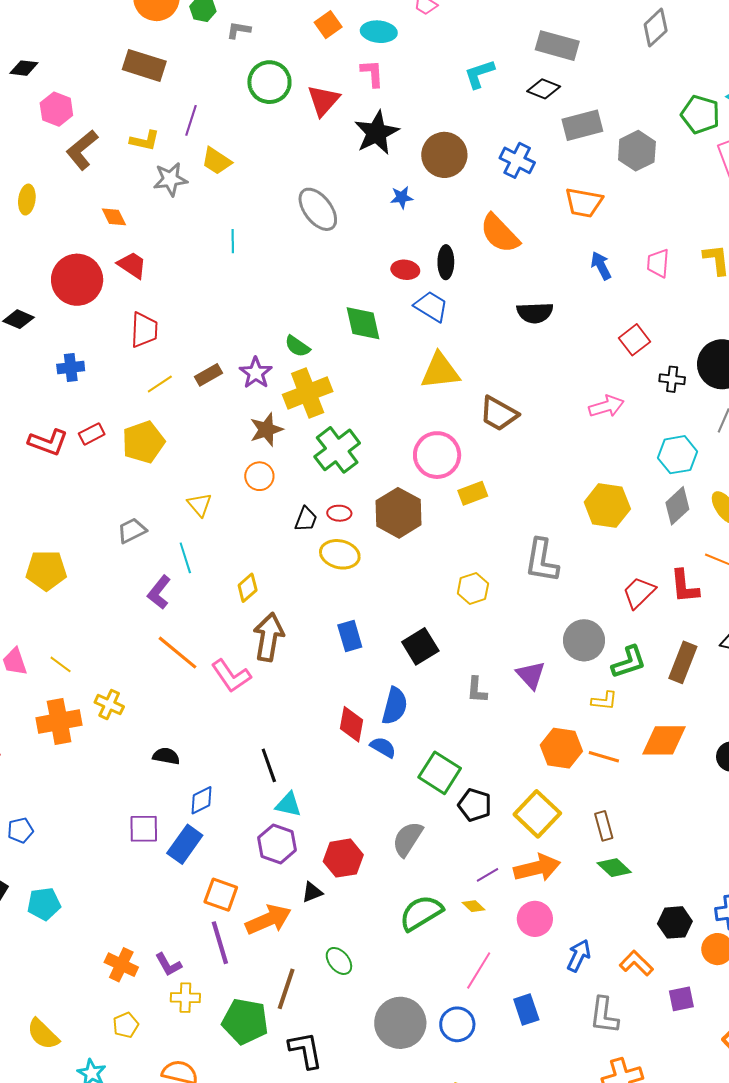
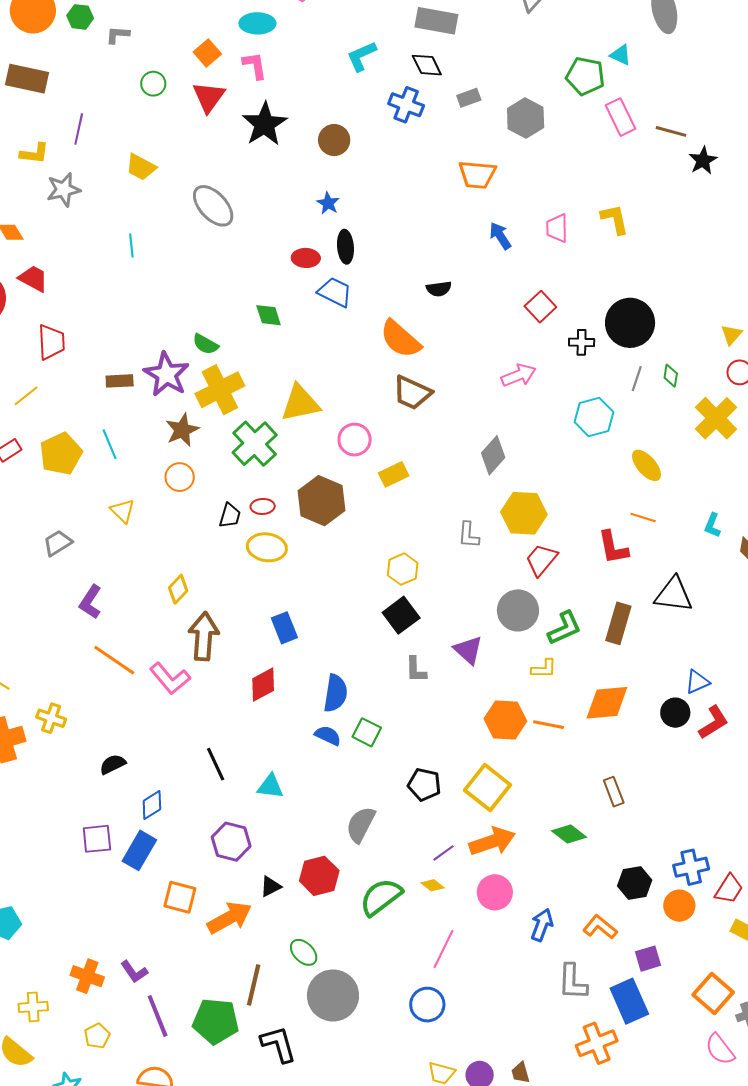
orange square: (328, 25) -> (207, 53), moved
green circle: (269, 82) -> (153, 84), size x0.6
black diamond: (544, 89) -> (427, 65), turned 48
gray rectangle: (582, 125) -> (469, 98), size x0.6
brown circle: (444, 155) -> (334, 140), size x0.7
blue cross: (517, 160) -> (406, 105), moved
yellow trapezoid: (217, 161) -> (141, 167), moved
blue star: (402, 197) -> (328, 203), moved, turned -30
orange semicircle: (500, 233) -> (400, 339), moved
black semicircle: (535, 313) -> (439, 289), size x0.7
green diamond: (363, 323) -> (269, 315), size x0.7
yellow triangle: (440, 371) -> (300, 403), moved
purple star: (256, 373) -> (166, 374), size x1.4
brown rectangle: (208, 375) -> (120, 381), turned 32
yellow line: (160, 384) -> (26, 396), moved
pink circle: (437, 455) -> (355, 440), size x0.7
yellow hexagon: (607, 506) -> (524, 513), moved
gray diamond: (677, 506) -> (493, 455), moved
cyan line: (185, 558) -> (110, 444), moved
gray L-shape: (542, 561) -> (469, 535), size x0.6
red trapezoid: (639, 593) -> (541, 560), moved
black square: (420, 646) -> (401, 615), moved
red diamond: (351, 724) -> (263, 685), moved, turned 57
black semicircle: (166, 756) -> (113, 764), turned -32
green square: (440, 773) -> (367, 732), moved, size x0.7
cyan triangle: (288, 805) -> (270, 786), moved
brown rectangle: (604, 826) -> (614, 792), moved
red hexagon: (343, 858) -> (319, 876), moved
purple line: (220, 943) -> (158, 1016), moved
yellow cross: (185, 998) -> (33, 1007), moved
blue rectangle: (526, 1010) -> (629, 1001), moved, size x1.4
gray circle: (400, 1023) -> (333, 995), moved

